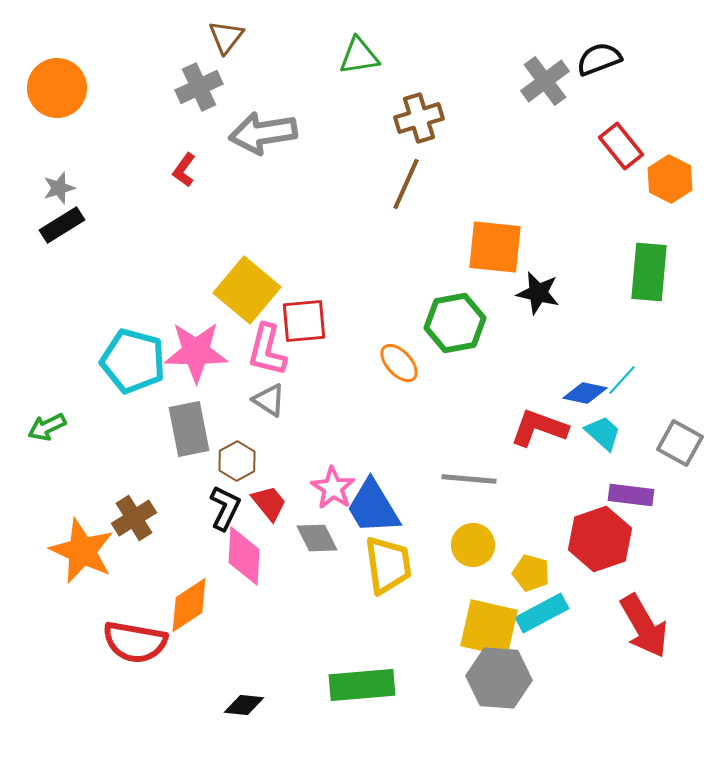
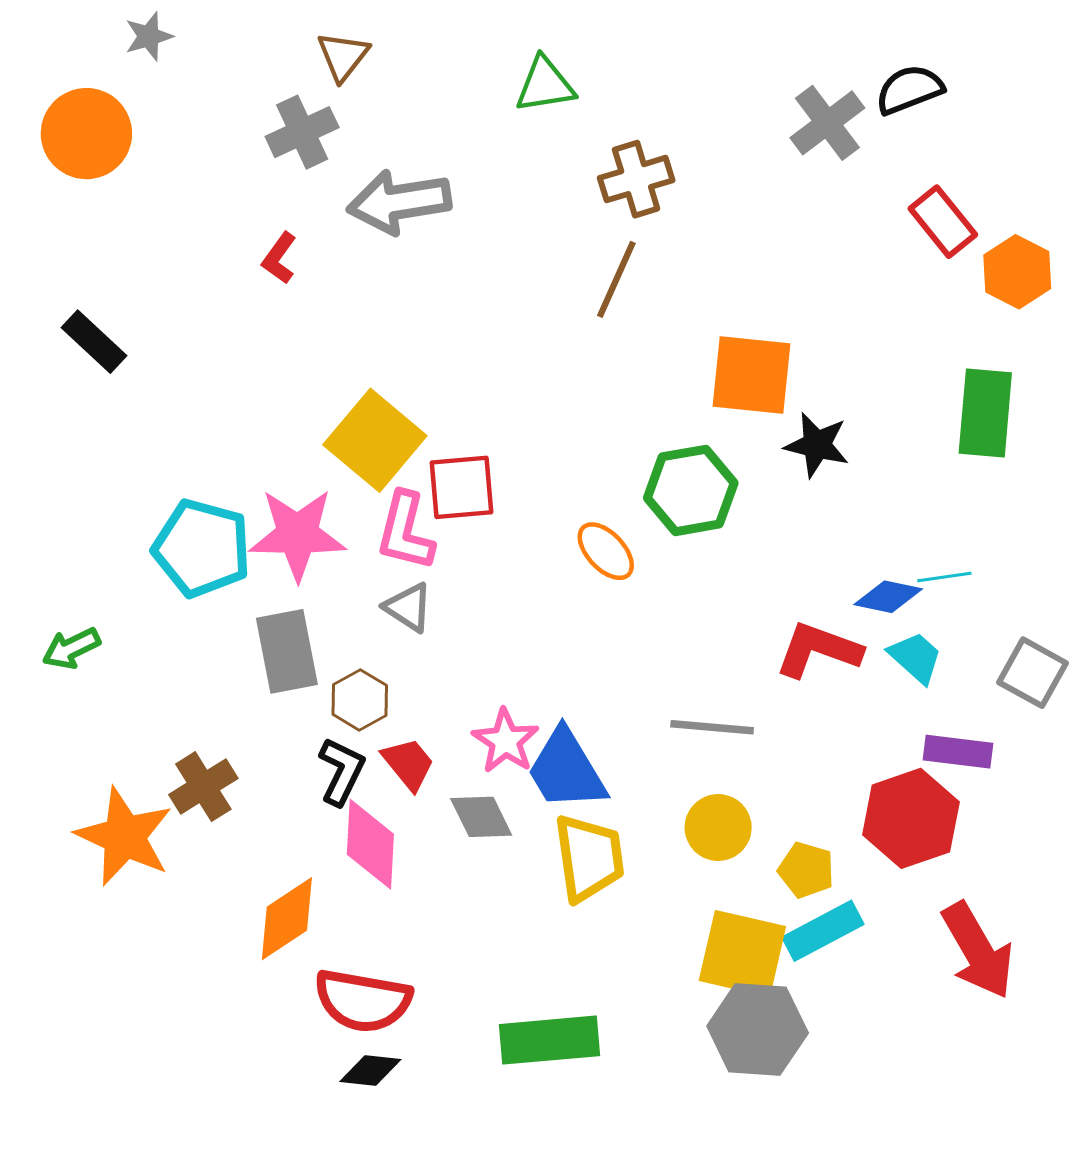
gray star: (59, 188) -> (149, 36), moved
black rectangle: (62, 225) -> (94, 342), turned 75
cyan line: (622, 380) -> (944, 577), turned 40
red semicircle: (135, 642) -> (363, 1001), moved

